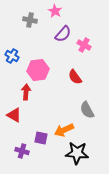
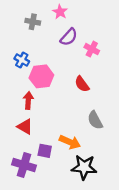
blue cross: (12, 56) -> (22, 60), moved
red triangle: (14, 115) -> (25, 127), moved
orange arrow: (64, 130) -> (70, 142), turned -132
purple cross: (22, 151) -> (24, 165), size x1.5

